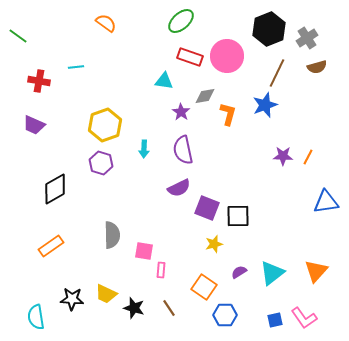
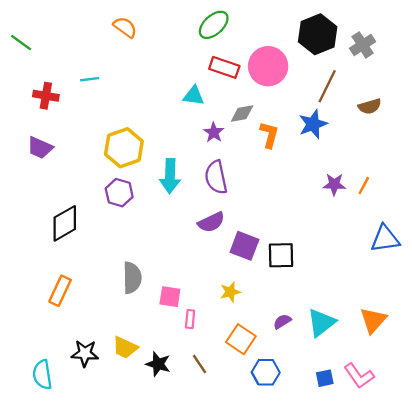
brown semicircle: (317, 67) -> (370, 106), moved
cyan arrow: (144, 149) -> (170, 176), size x1.6
yellow star: (214, 244) -> (230, 292), moved
orange rectangle: (51, 246) -> (60, 291), turned -30

